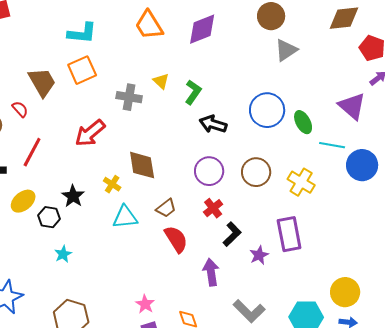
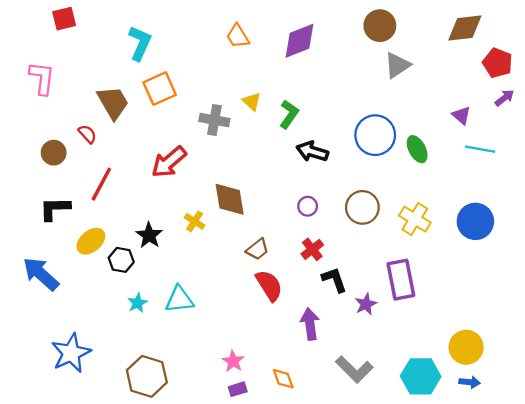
orange trapezoid: (149, 25) -> (238, 36), size x0.7
cyan L-shape: (82, 33) -> (140, 43), moved, turned -72
purple triangle: (352, 106) -> (461, 115), moved, size x0.6
cyan line: (332, 145) -> (480, 149), moved
blue circle: (362, 165) -> (475, 221), moved
purple circle: (209, 171) -> (308, 206), size x0.6
cyan triangle: (125, 217) -> (179, 299), moved
black L-shape: (232, 234) -> (334, 280), turned -65

